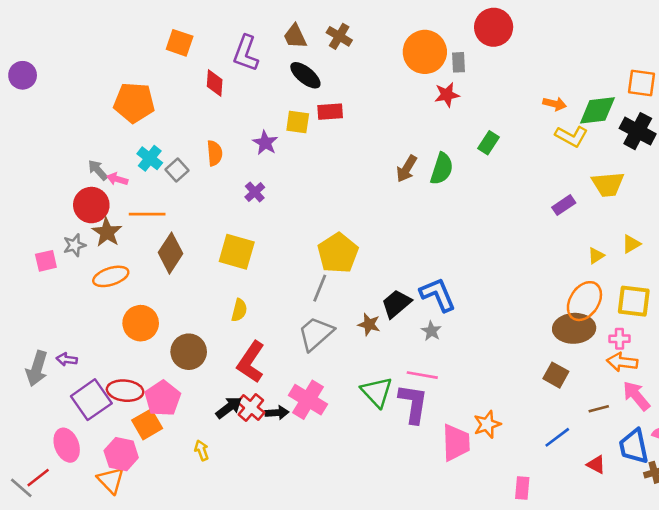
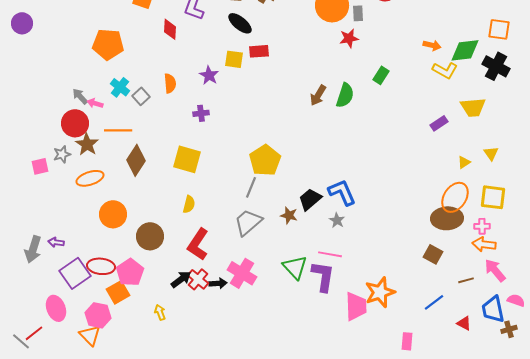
purple cross: (255, 192) -> (201, 113), turned 35
yellow triangle: (631, 244) -> (491, 153), turned -35
orange star: (487, 424) -> (380, 292), size x1.4

